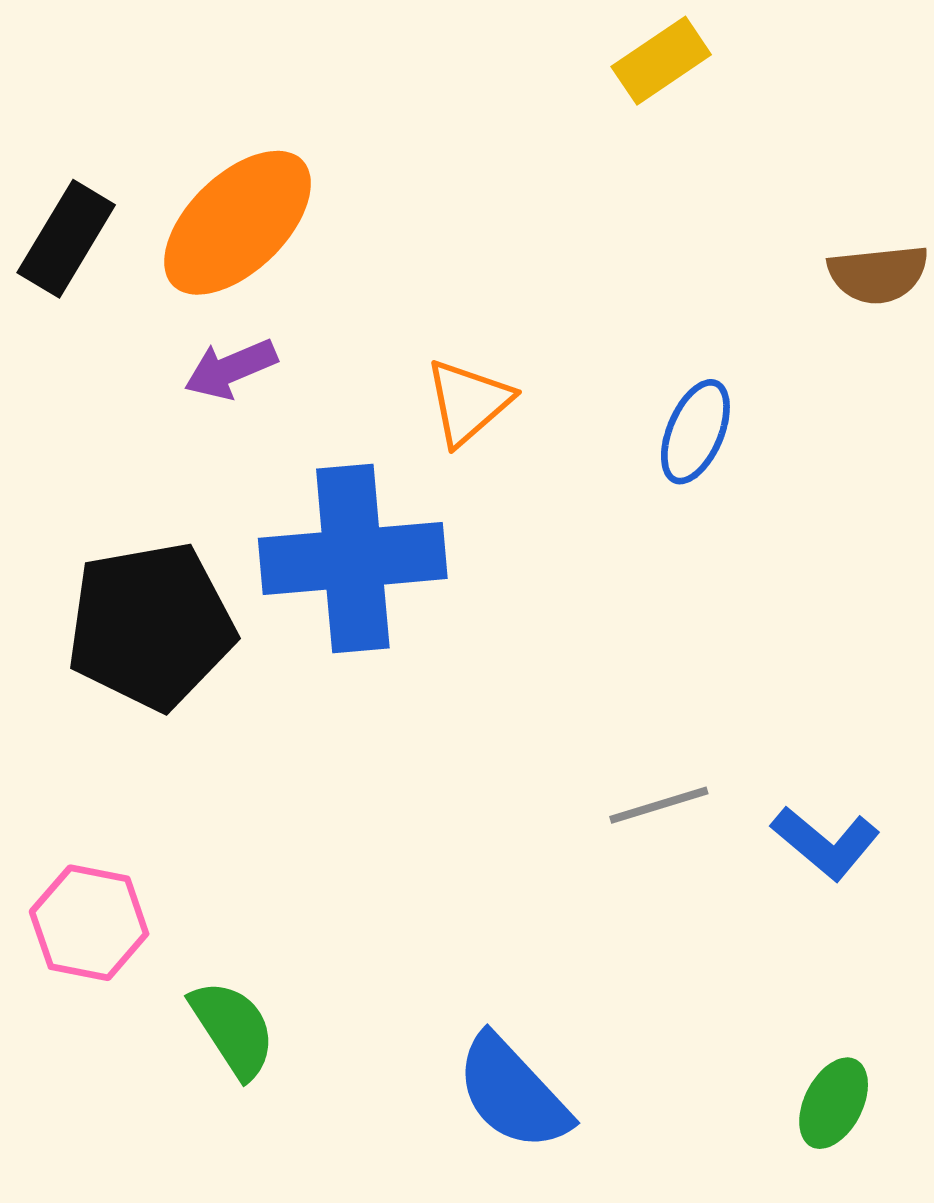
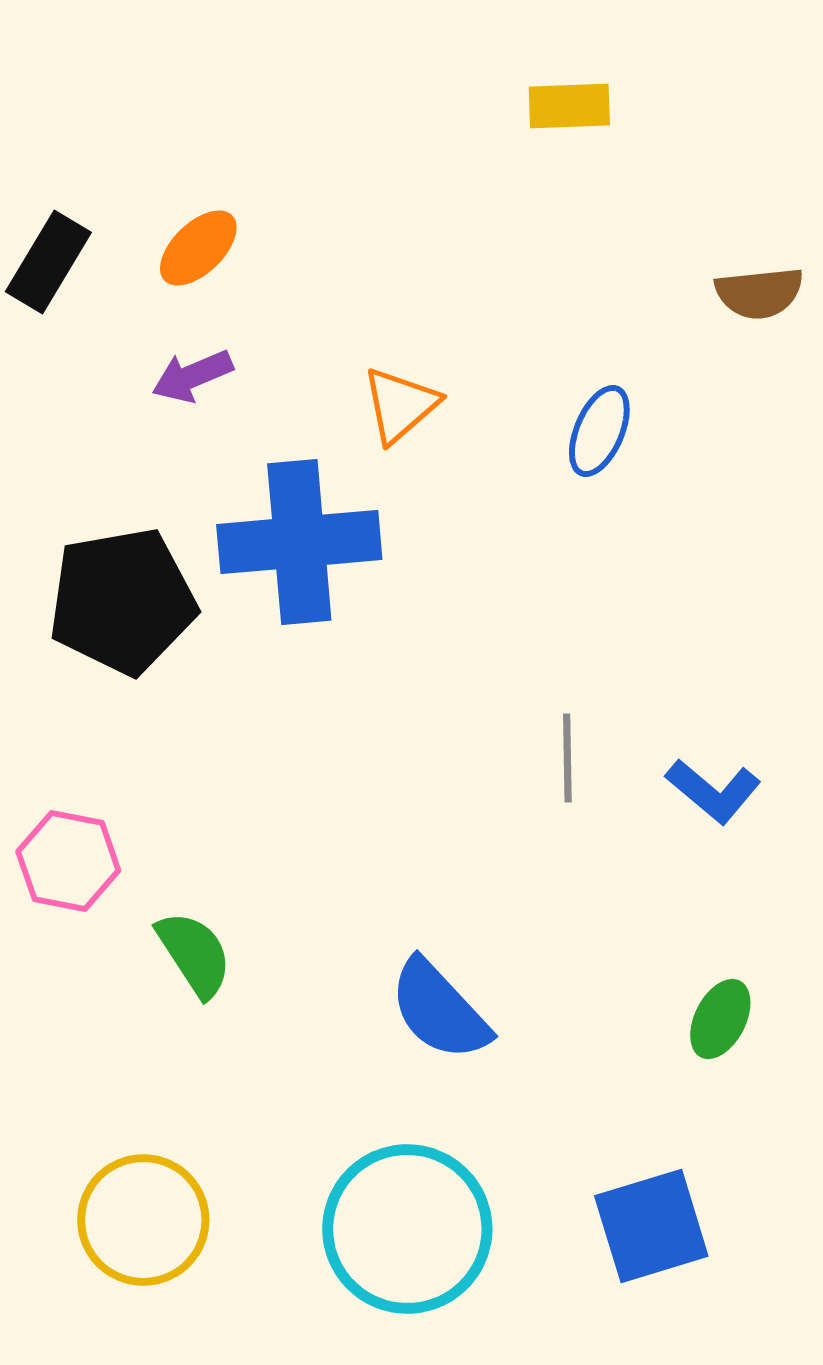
yellow rectangle: (661, 61) -> (569, 106), turned 32
orange ellipse: (238, 223) -> (198, 248), size x0.6
gray line: (659, 805) -> (567, 758), turned -74

